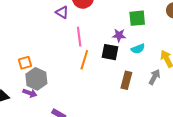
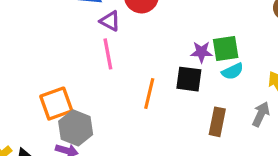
green square: (137, 18) -> (226, 48), moved
pink line: (79, 37) -> (108, 54), moved
orange square: (25, 63) -> (56, 104), size x1.5

